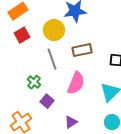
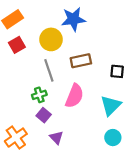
green cross: (34, 82) -> (39, 95), moved, turned 32
purple triangle: (71, 122) -> (56, 138), moved, turned -40

